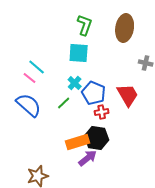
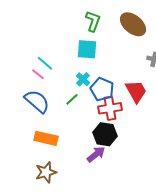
brown ellipse: (125, 28) -> (133, 24), turned -60
red cross: (102, 112) -> (110, 108), size x1.6
orange rectangle: (78, 142) -> (46, 138), moved, turned 30

